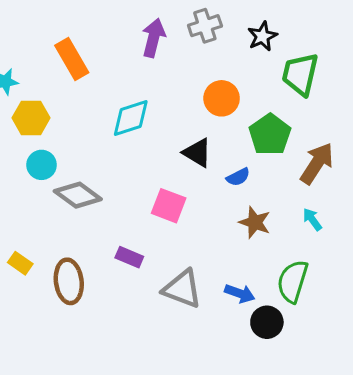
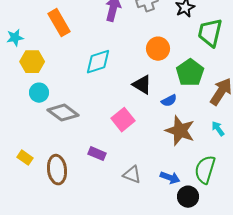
pink square: (169, 206) -> (123, 120), turned 30
brown star: (255, 222) -> (180, 131), size x1.4
gray triangle: (182, 289) -> (132, 175), size x0.7

